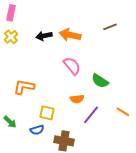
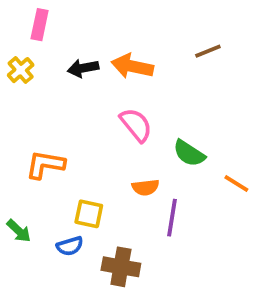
pink rectangle: (11, 13) -> (40, 25), moved
orange line: (123, 112) -> (236, 184), moved
purple line: (91, 115) -> (172, 218), turned -30

